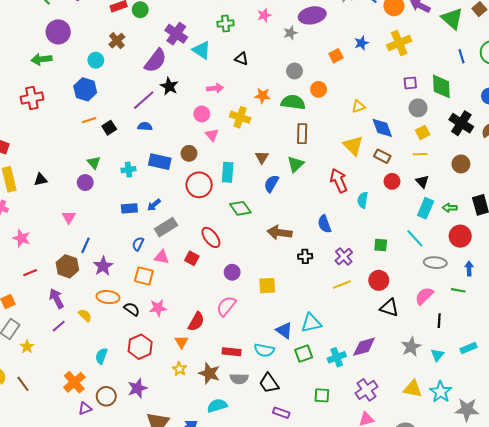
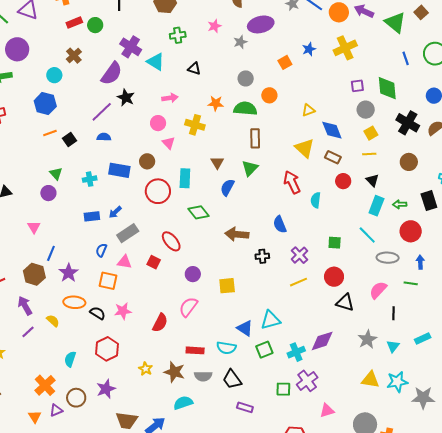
orange triangle: (181, 342) -> (35, 417), moved
purple cross: (367, 390) -> (307, 381), moved
cyan star: (441, 392) -> (397, 382), turned 30

